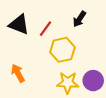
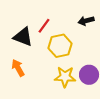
black arrow: (79, 19) -> (86, 21), moved, turned 42
black triangle: (19, 24) -> (23, 37), moved

